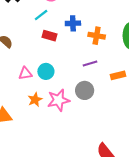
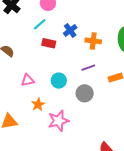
blue cross: (73, 23) -> (70, 30), turned -32
cyan circle: (46, 71) -> (59, 81), moved
pink star: (58, 100) -> (59, 121), moved

